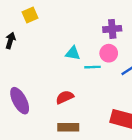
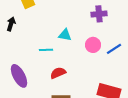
pink circle: (109, 53) -> (93, 45), moved
cyan line: (93, 67) -> (46, 50), moved

